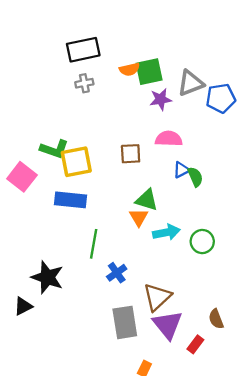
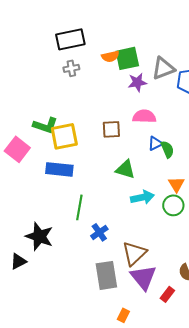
orange triangle: (139, 217) -> (176, 184), moved

